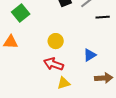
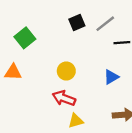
blue triangle: (90, 55) -> (111, 77), moved

